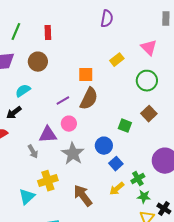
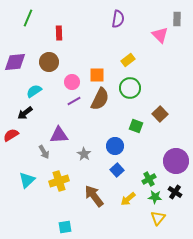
green line: (16, 32) -> (28, 18), moved
pink triangle: (149, 48) -> (160, 35), moved
green circle: (147, 81) -> (130, 88), moved
pink circle: (69, 124) -> (72, 82), moved
gray star: (73, 154) -> (84, 154), size x0.6
blue square: (116, 164) -> (117, 170), moved
yellow arrow: (117, 189) -> (128, 199), moved
cyan triangle: (27, 197) -> (27, 180), moved
black cross: (164, 209) -> (175, 192), moved

